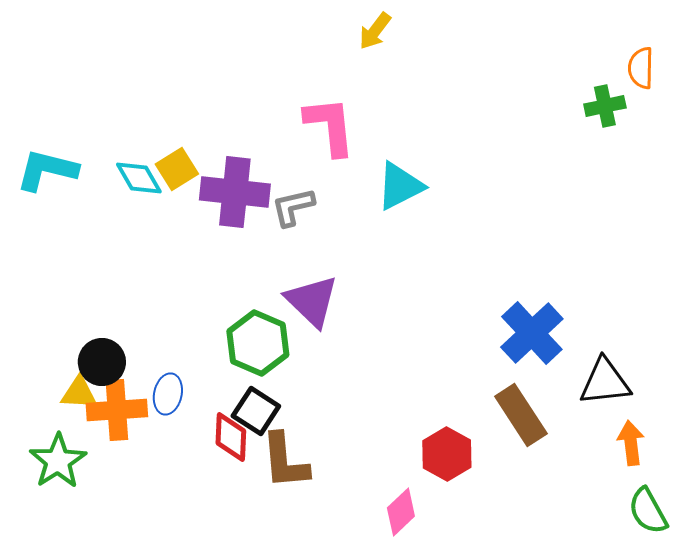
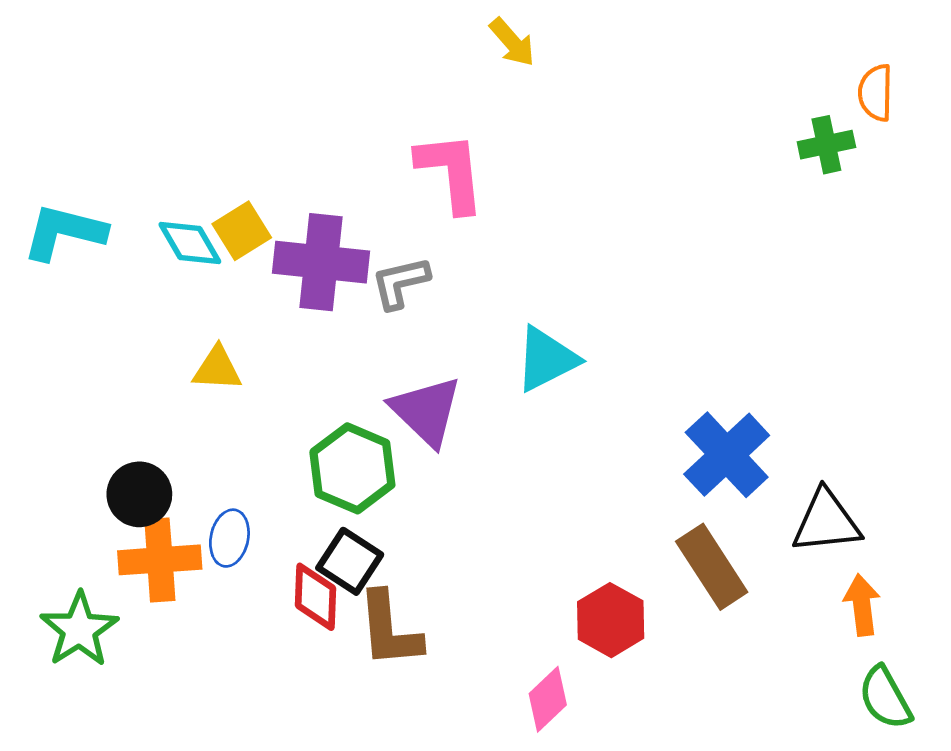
yellow arrow: (375, 31) -> (512, 42), turned -78
cyan triangle: (400, 186) -> (546, 359), moved
yellow triangle: (79, 393) -> (217, 369), moved

